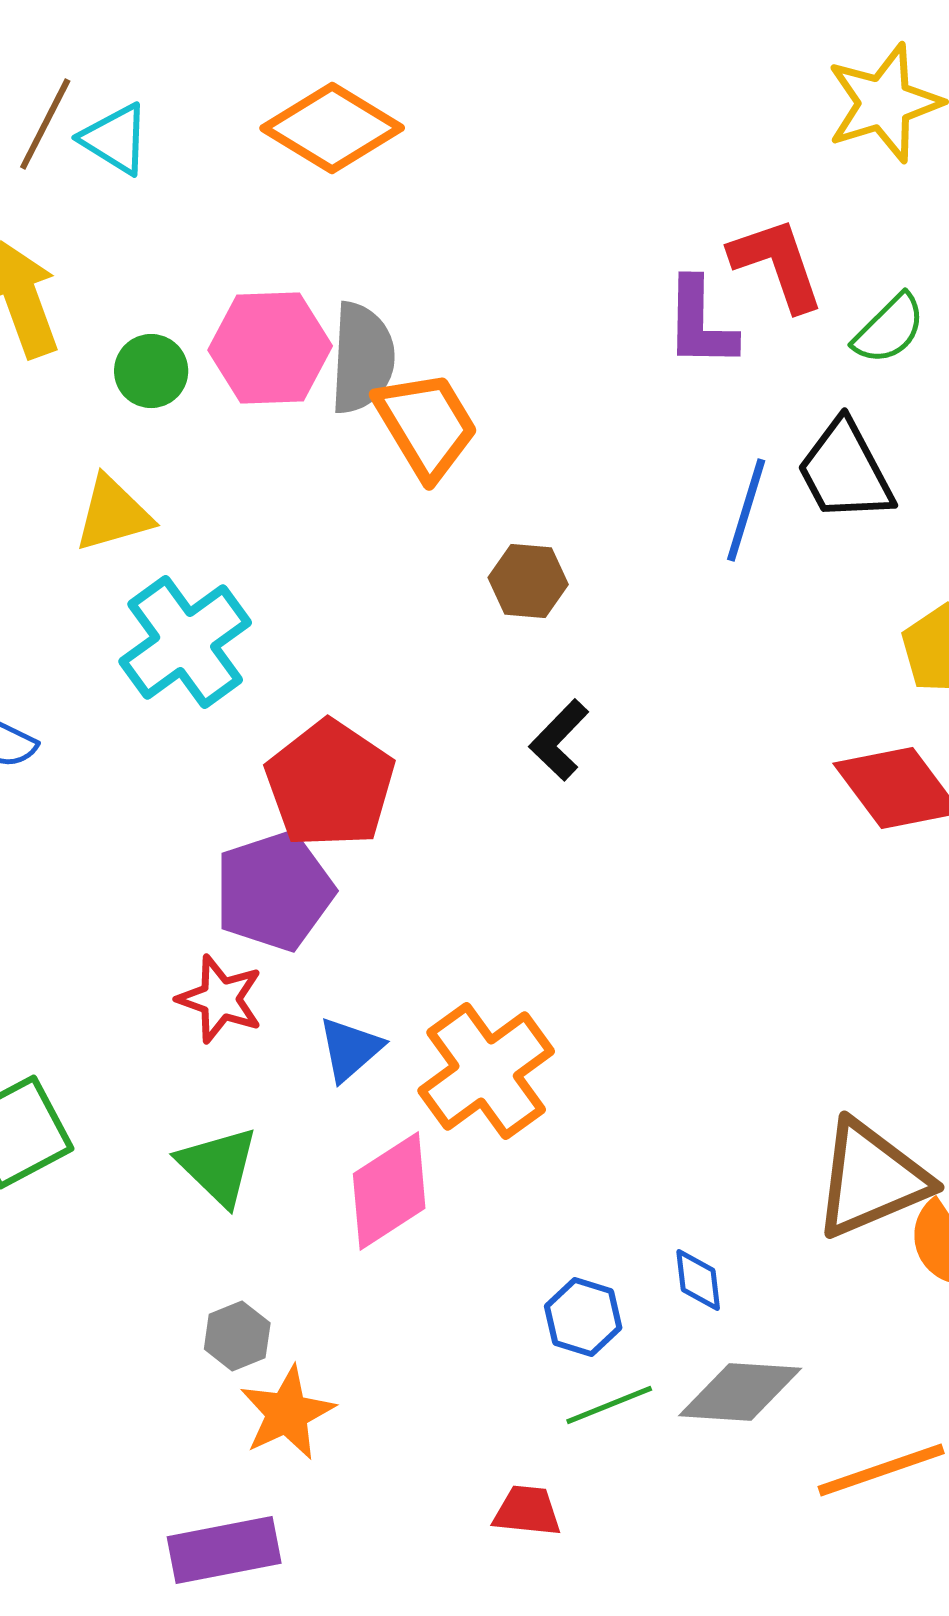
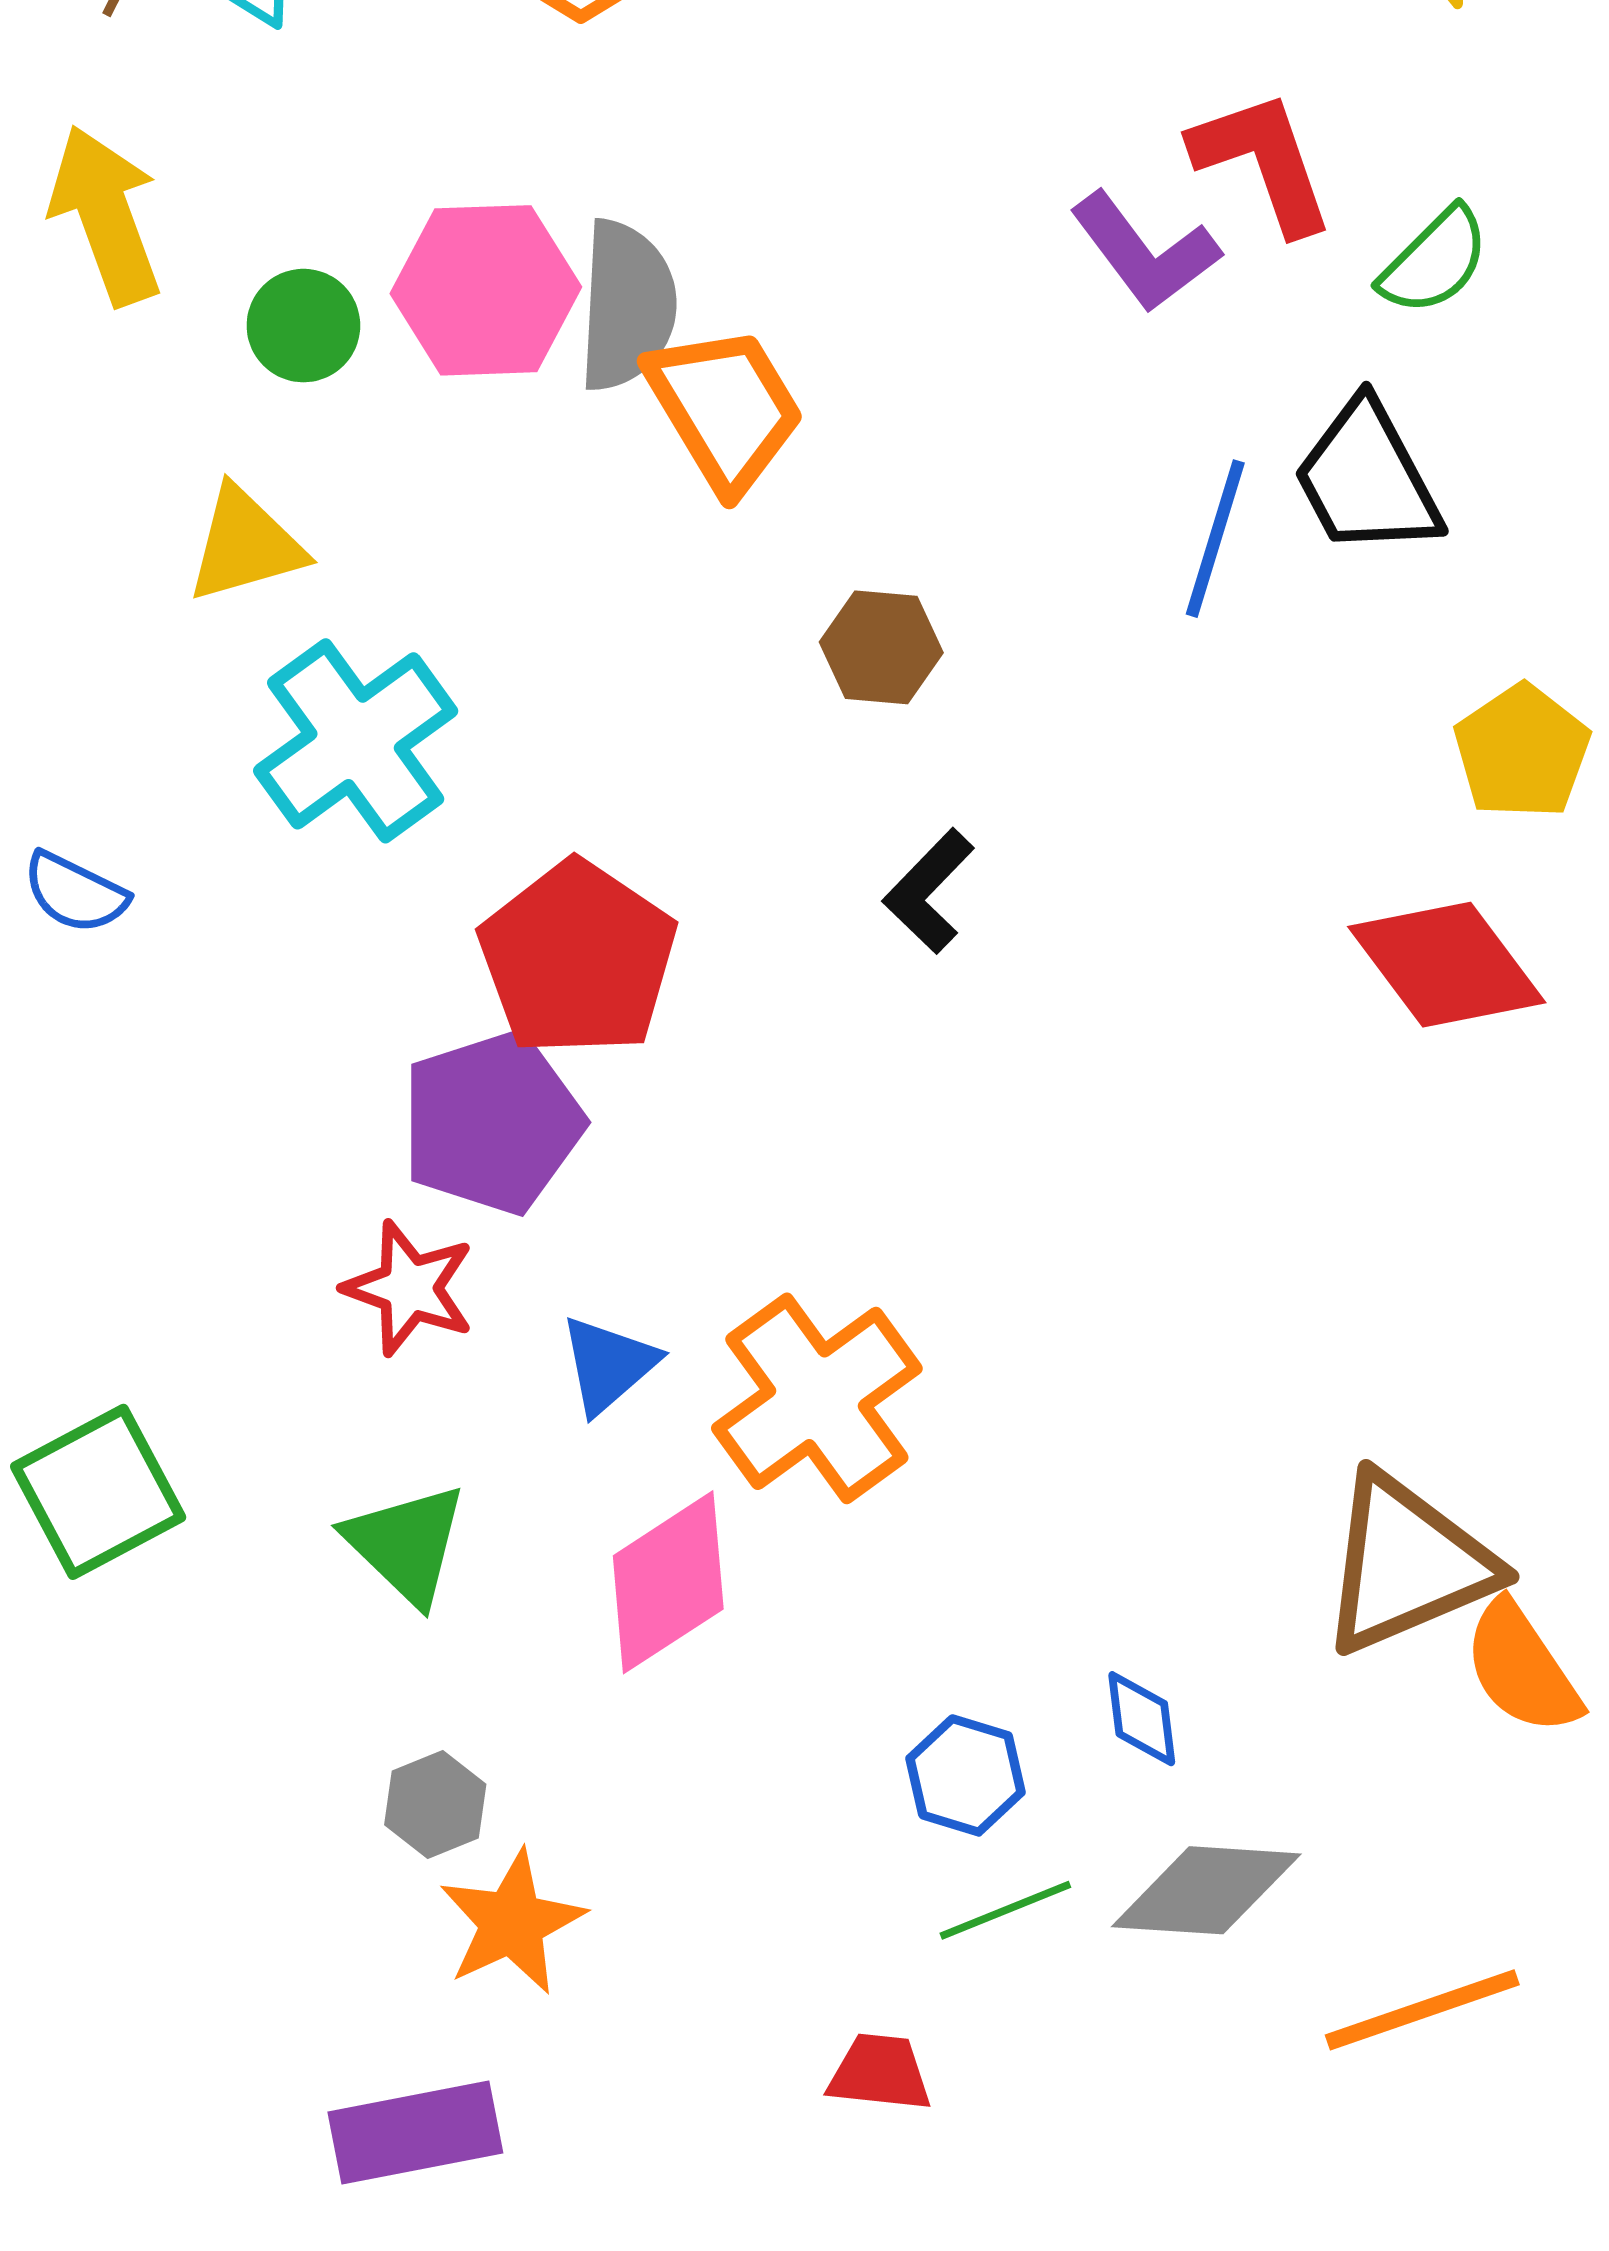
purple L-shape: (700, 323) -> (1145, 252), turned -38

